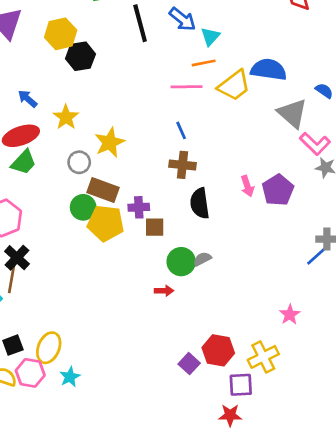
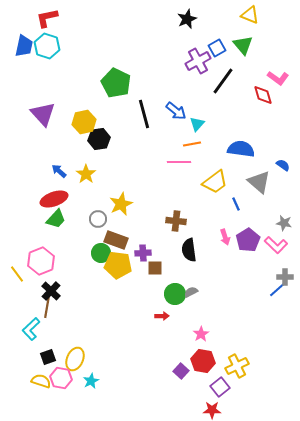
yellow trapezoid: (234, 85) -> (215, 182), moved
yellow star: (66, 117) -> (86, 174), moved
blue line: (181, 130) -> (236, 204), moved
pink L-shape: (315, 144) -> (276, 245), moved
pink star: (290, 315) -> (201, 334), moved
purple square: (241, 385) -> (220, 387), turned -36

